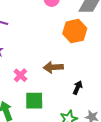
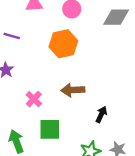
orange hexagon: (75, 31) -> (63, 44), moved

